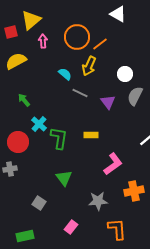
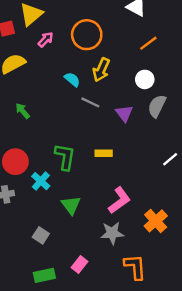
pink arrow: (43, 41) -> (46, 40), turned 48
orange line: (100, 44) -> (148, 43), moved
cyan cross: (39, 124) -> (41, 181), moved
pink L-shape: (113, 164) -> (119, 200), moved
orange cross: (134, 191) -> (156, 221), turned -30
green rectangle: (25, 236) -> (44, 275), moved

